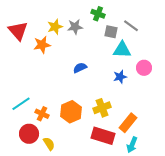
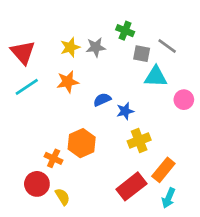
orange star: (42, 45) -> (68, 82), moved
blue star: (120, 77) -> (125, 111), moved
cyan line: (21, 104) -> (27, 87), moved
yellow cross: (102, 108) -> (139, 140), moved
orange hexagon: (71, 112) -> (82, 143), moved
red rectangle: (103, 136) -> (131, 186), turned -55

